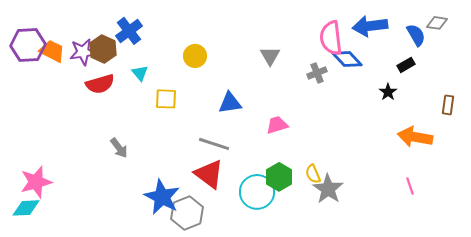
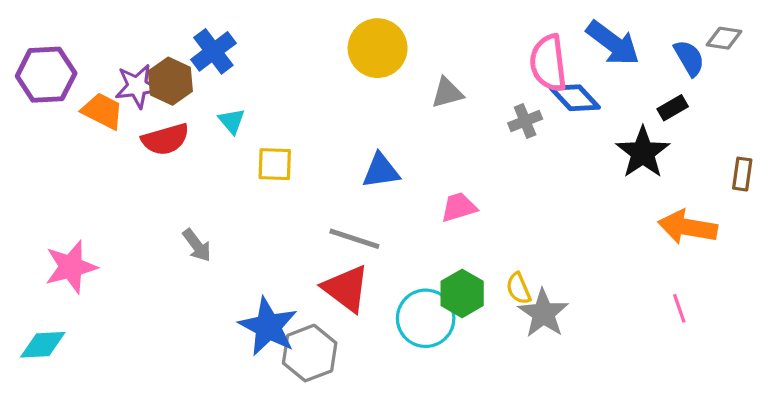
blue arrow: (370, 26) -> (613, 43), turned -136
orange trapezoid: (52, 51) -> (102, 111), moved
yellow circle: (195, 56) -> (378, 48), moved, size x1.5
gray triangle: (270, 56) -> (447, 93), turned 45
black star: (388, 92) -> (643, 153), size x1.8
pink star: (36, 182) -> (71, 267), moved

